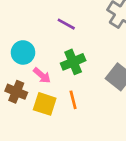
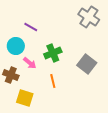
purple line: (66, 24) -> (31, 27), moved
yellow square: (45, 104) -> (25, 98), moved

